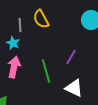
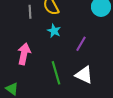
cyan star: (13, 43) -> (54, 31), moved
green line: (46, 71) -> (56, 73), moved

